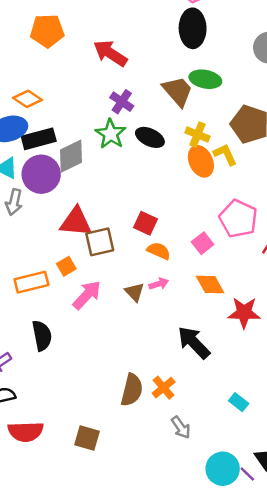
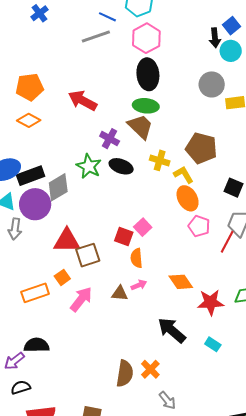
green ellipse: (205, 79) -> (146, 106), moved
orange diamond: (27, 99) -> (29, 120), moved
purple cross: (122, 102) -> (110, 139), moved
orange ellipse: (201, 161) -> (188, 198), moved
pink pentagon: (238, 219) -> (199, 226), size x0.7
pink square: (203, 243) -> (143, 227), moved
orange semicircle: (159, 251) -> (137, 258), turned -114
brown triangle: (135, 292) -> (120, 293), turned -36
black semicircle: (42, 336) -> (37, 345), moved, turned -75
cyan rectangle: (239, 402) -> (213, 344), moved

